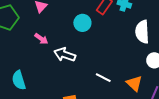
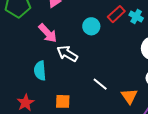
pink arrow: (41, 39) -> (48, 33), size x1.5
cyan semicircle: (19, 80) -> (40, 71), moved

